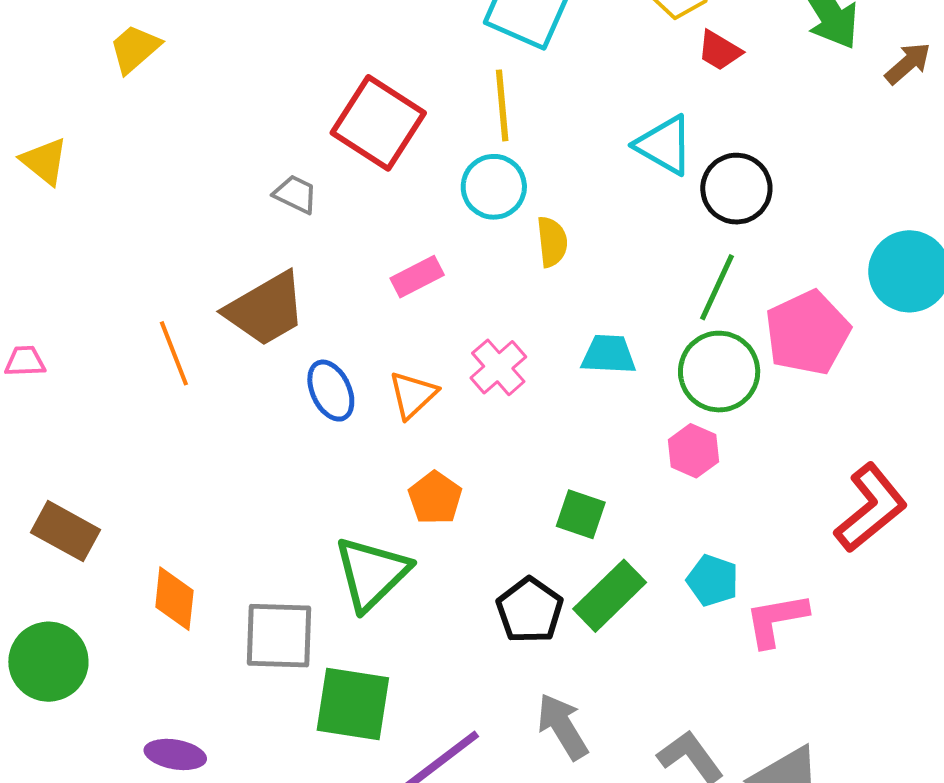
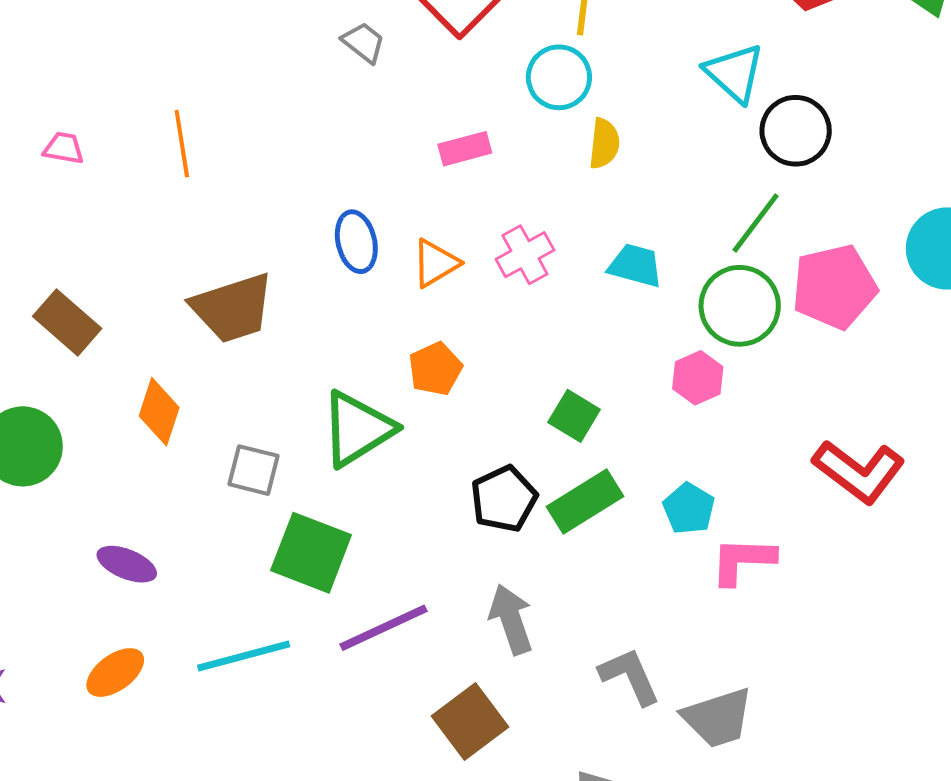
brown trapezoid: (266, 309) -> (233, 308), moved
orange line: (174, 353) -> (182, 144), moved
red L-shape: (871, 508) -> (859, 471), turned 64
gray square: (279, 636) -> (253, 470), size x0.7

